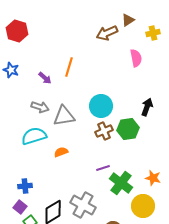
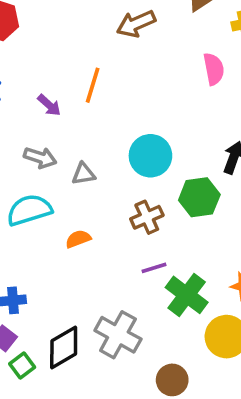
brown arrow: (107, 33) -> (136, 24), moved
gray triangle: (64, 116) -> (84, 174), size x0.6
brown cross: (104, 131) -> (147, 217), moved

